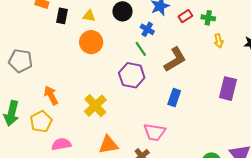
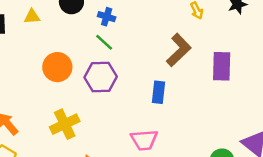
orange circle: (91, 42) -> (57, 67), moved
brown L-shape: (175, 59) -> (179, 50), moved
yellow cross: (95, 106) -> (65, 124), turned 30

